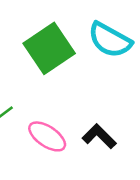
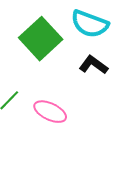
black L-shape: (99, 136) -> (93, 65), moved

